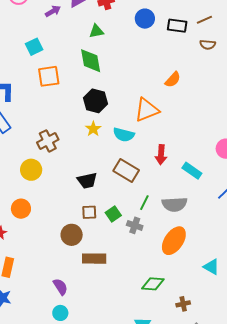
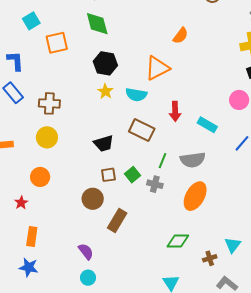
cyan square: (34, 47) -> (31, 21), moved
brown cross: (48, 141) -> (49, 103), moved, turned 35
brown rectangle: (94, 259) -> (117, 221), turned -55
cyan triangle: (211, 267) -> (233, 245), moved, turned 42

